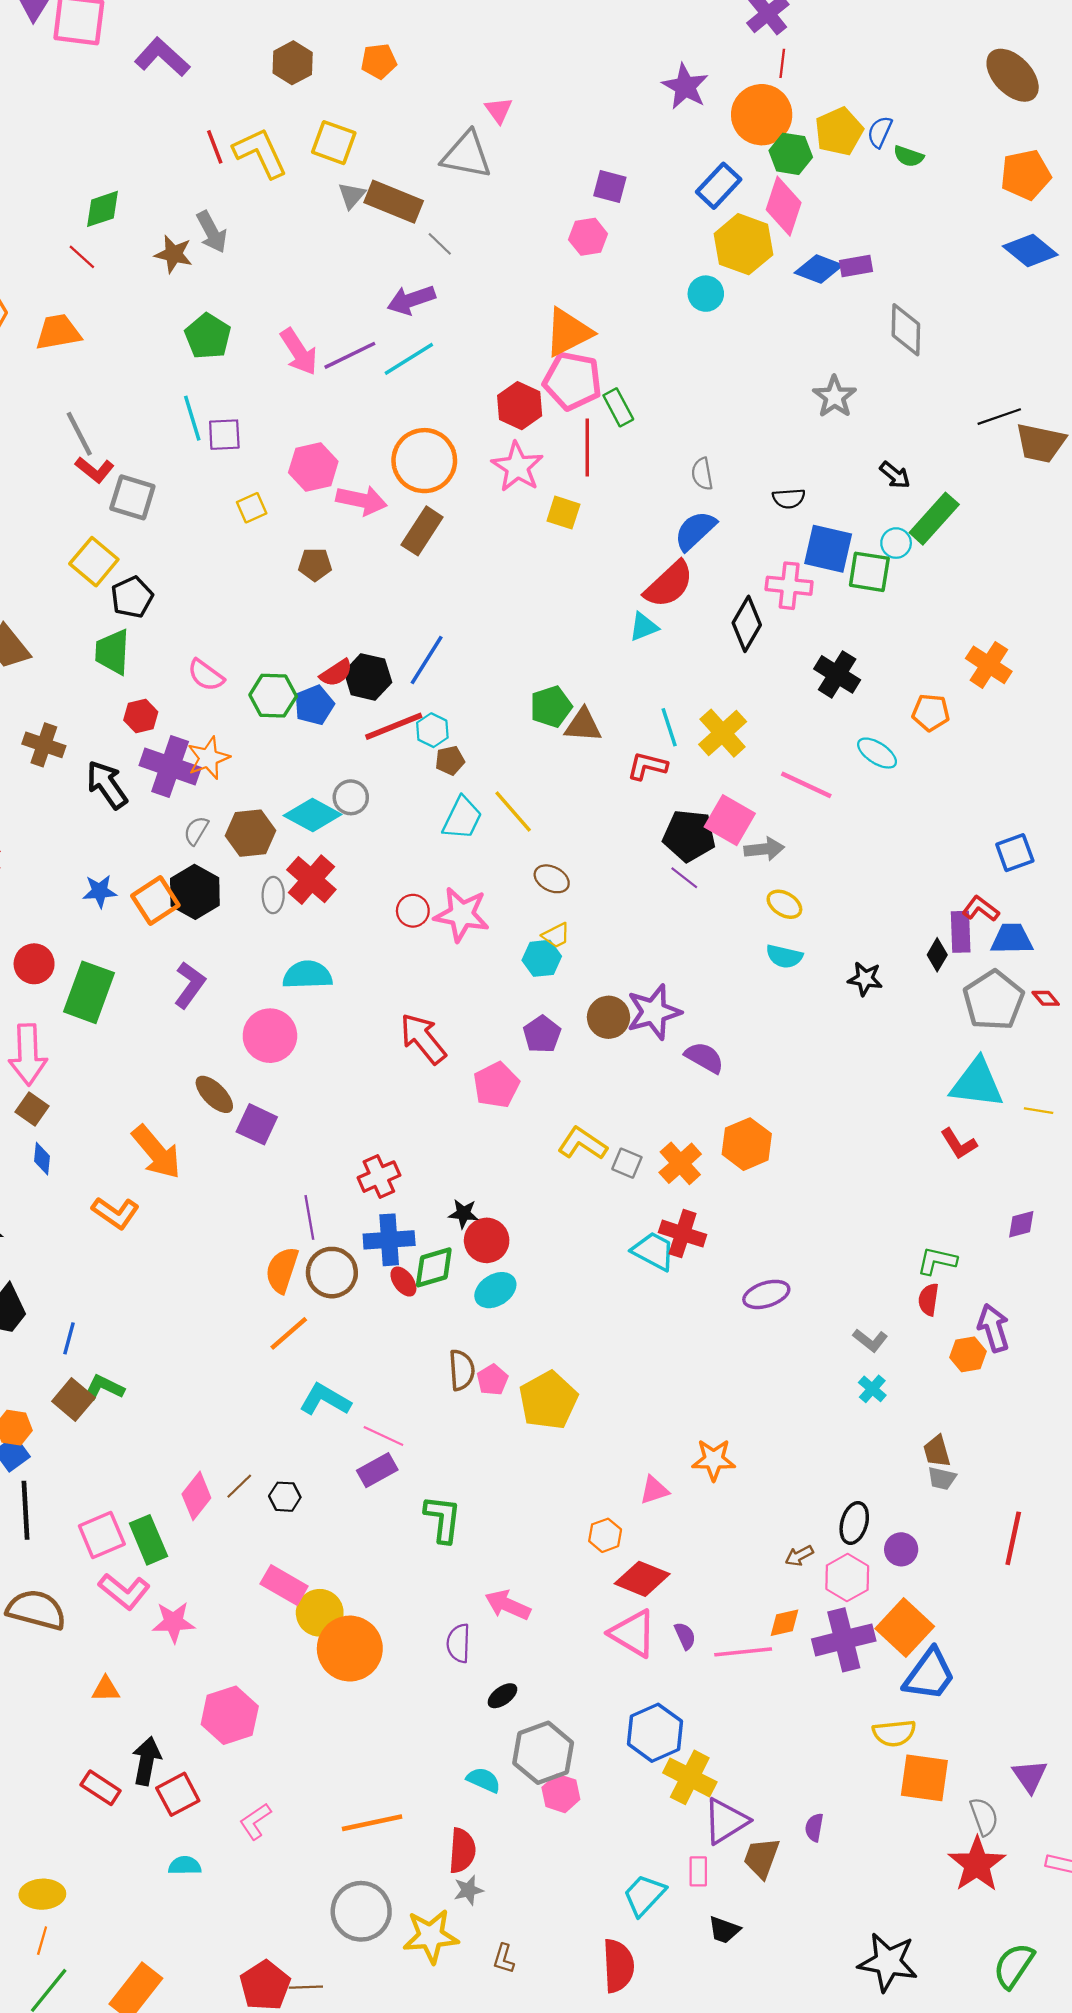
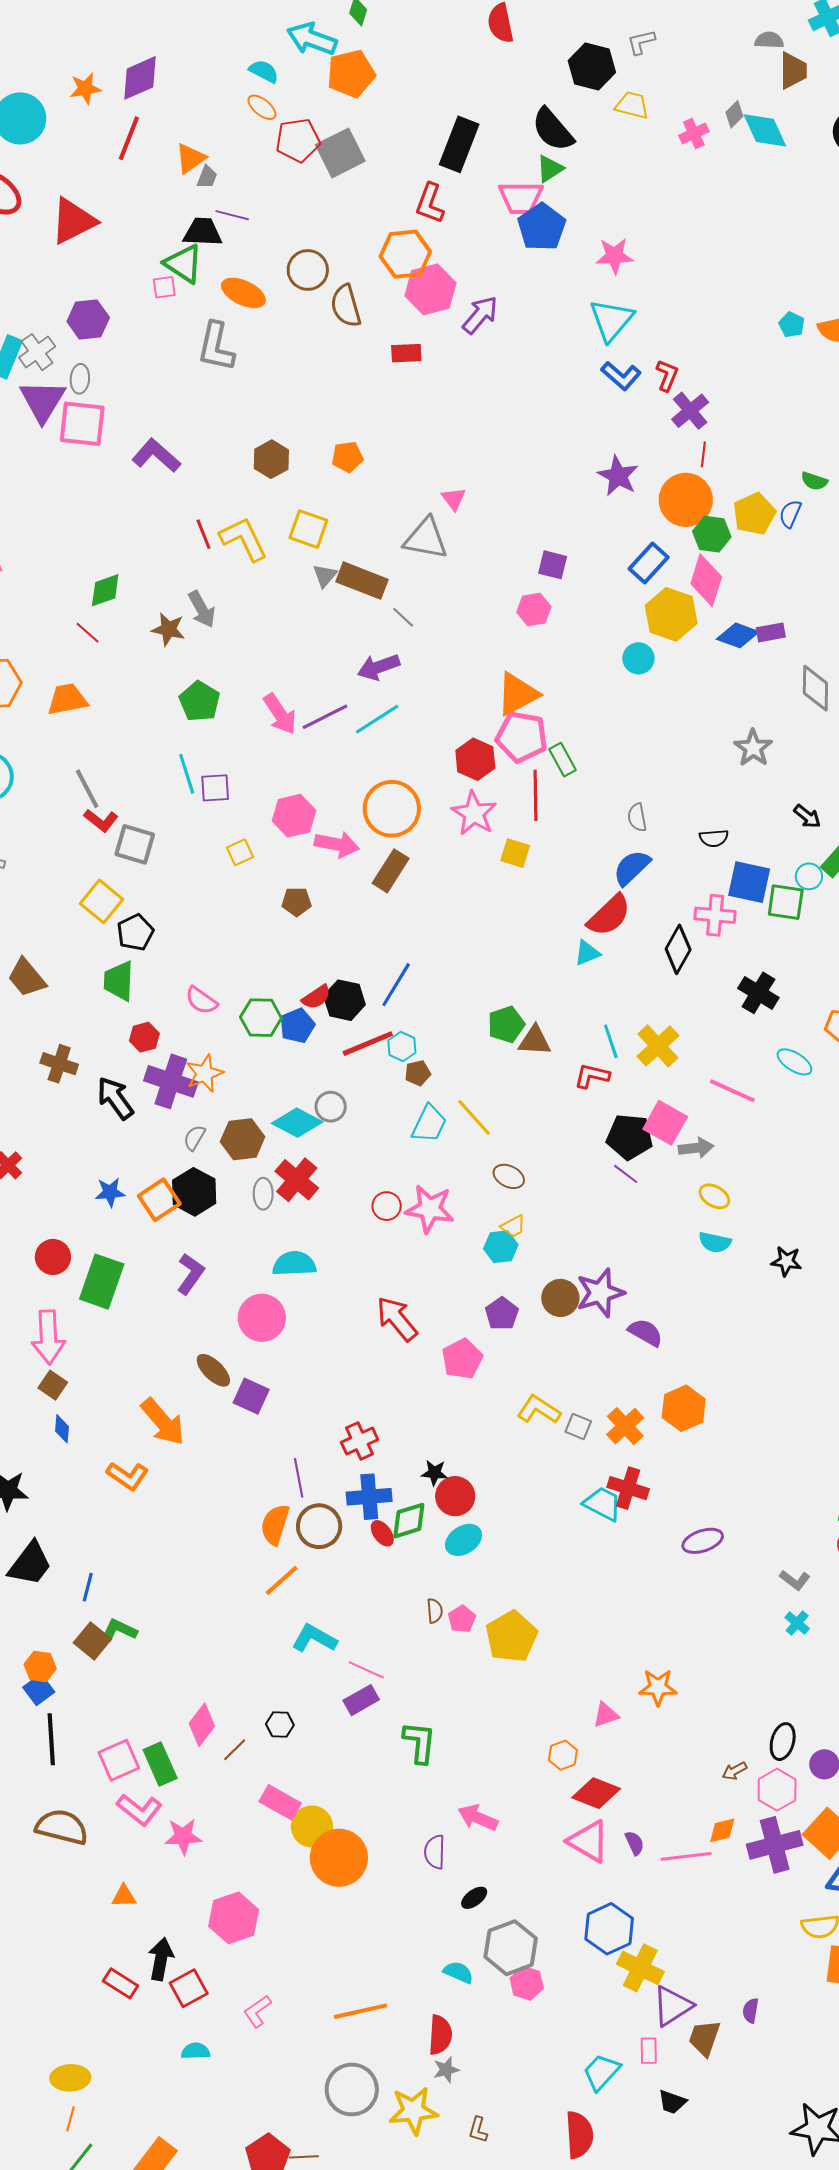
green semicircle: (909, 156) -> (814, 481), moved
brown semicircle: (462, 1370) -> (435, 1611), size x0.7
brown line: (239, 1486) -> (235, 1750), moved

